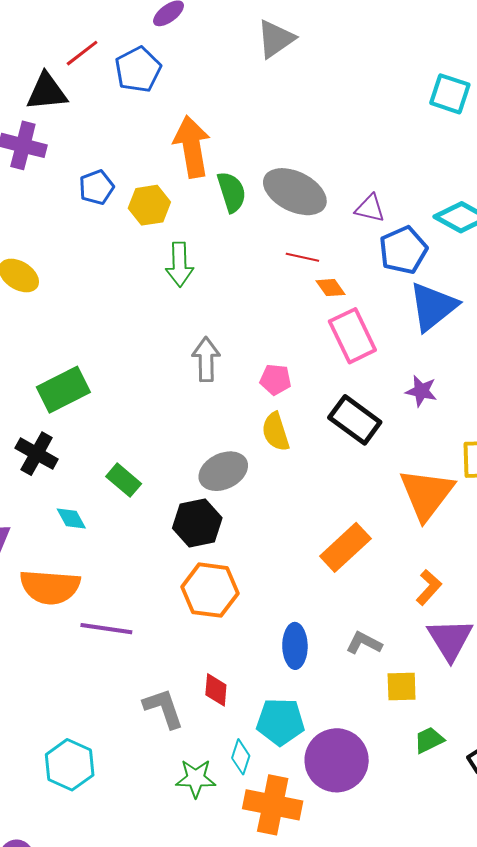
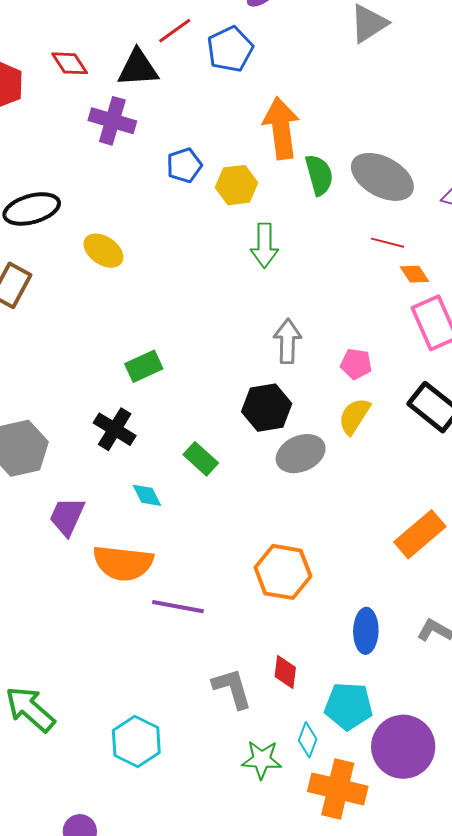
green rectangle: (63, 390) -> (144, 366), size x0.7
yellow semicircle: (276, 432) -> (354, 416), turned 48
black hexagon: (197, 523) -> (267, 408), moved

